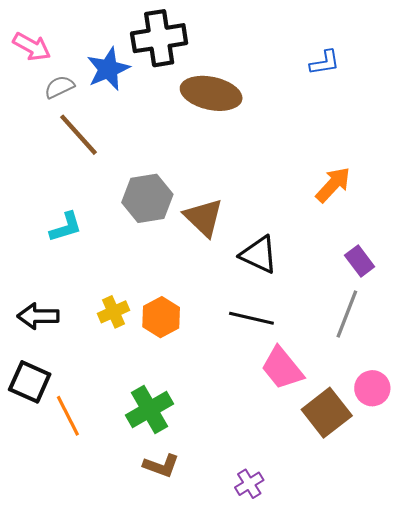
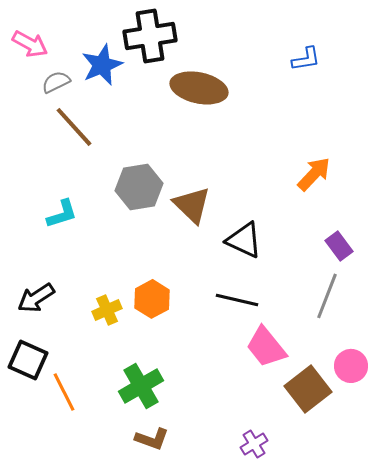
yellow cross: (113, 312) -> (107, 310), moved
black arrow: (38, 316) -> (36, 298), turned -33
purple cross: (249, 484) -> (254, 444), moved

